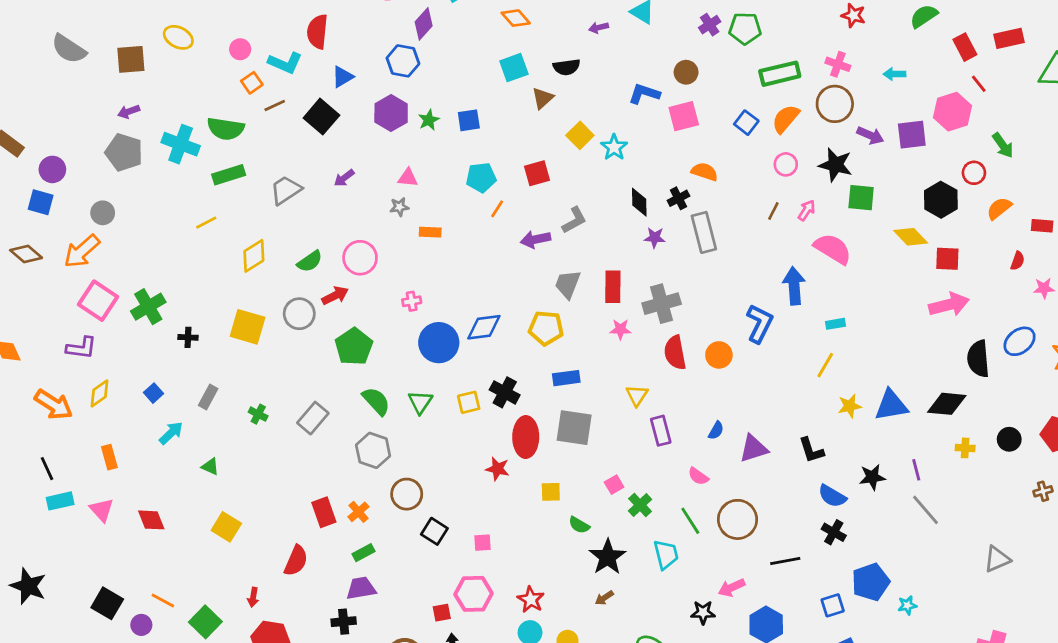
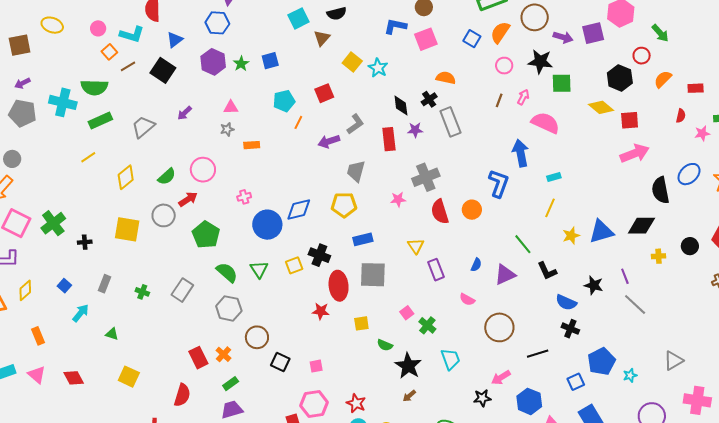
red rectangle: (613, 287) -> (389, 139), moved
black star: (872, 477) -> (594, 285), turned 30
green line: (690, 521) -> (523, 244), moved
gray triangle: (997, 559) -> (673, 361), moved

